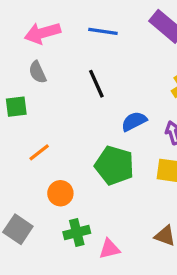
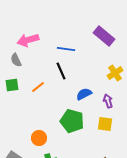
blue line: (103, 31) -> (66, 49), moved
gray semicircle: (38, 72) -> (16, 60), moved
orange line: (39, 152) -> (38, 87), moved

